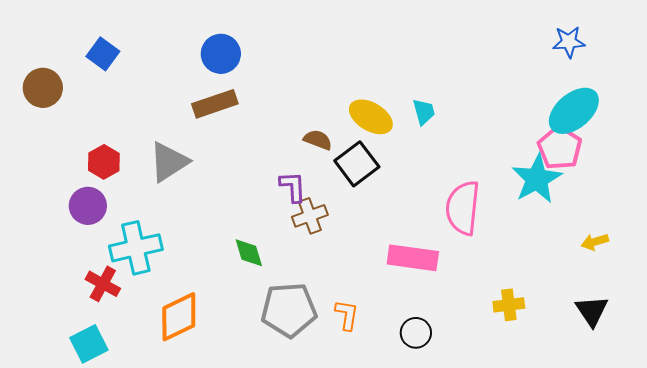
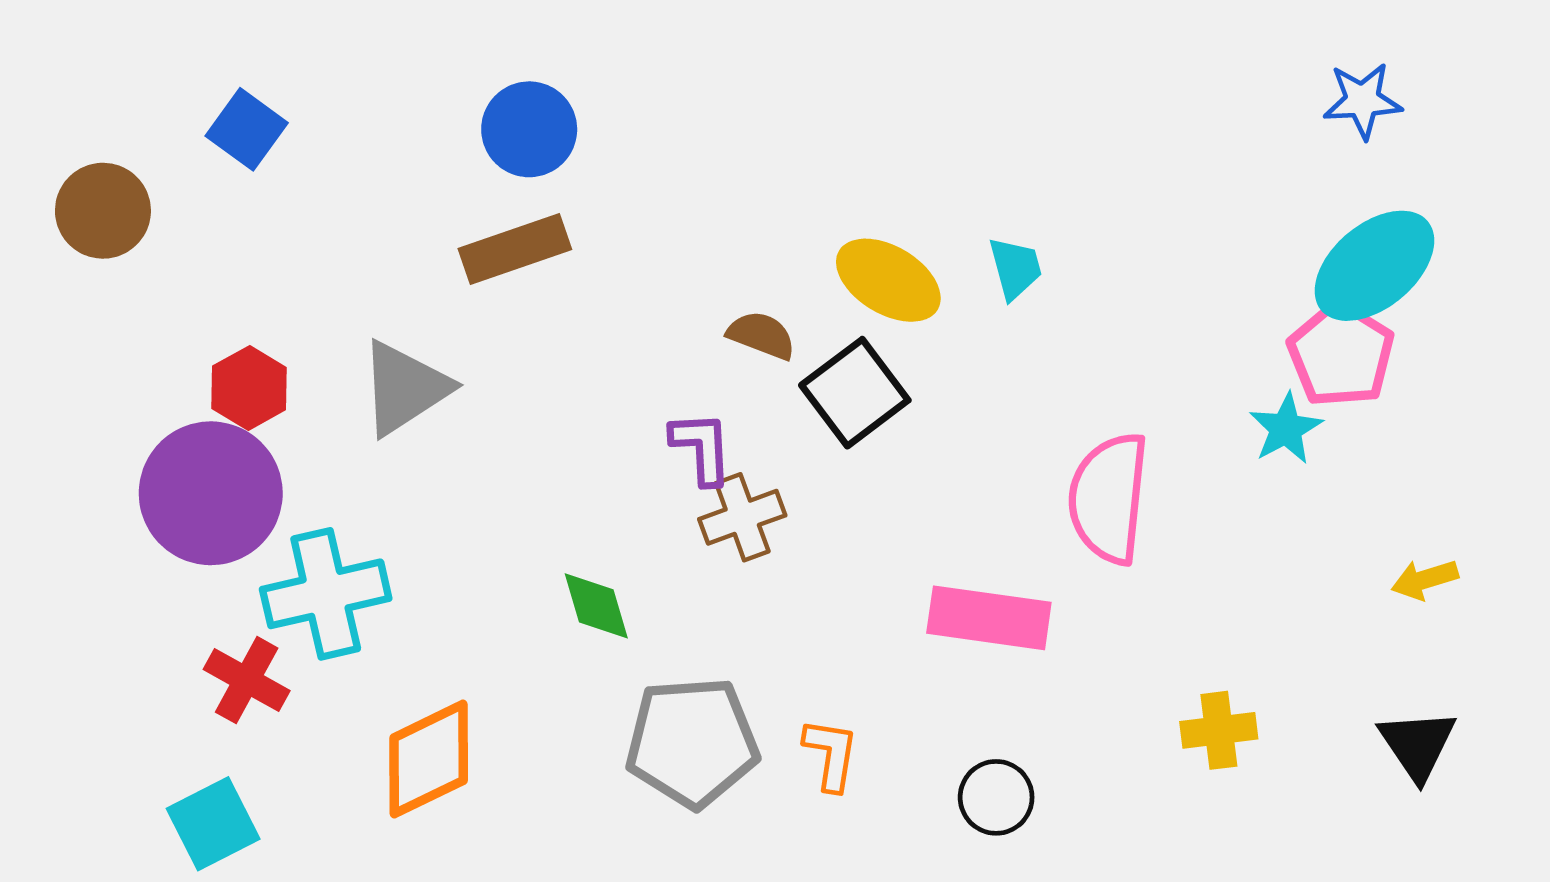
cyan star: (537, 179) -> (1286, 429), size x0.6
purple circle: (88, 206) -> (211, 493), size x1.6

